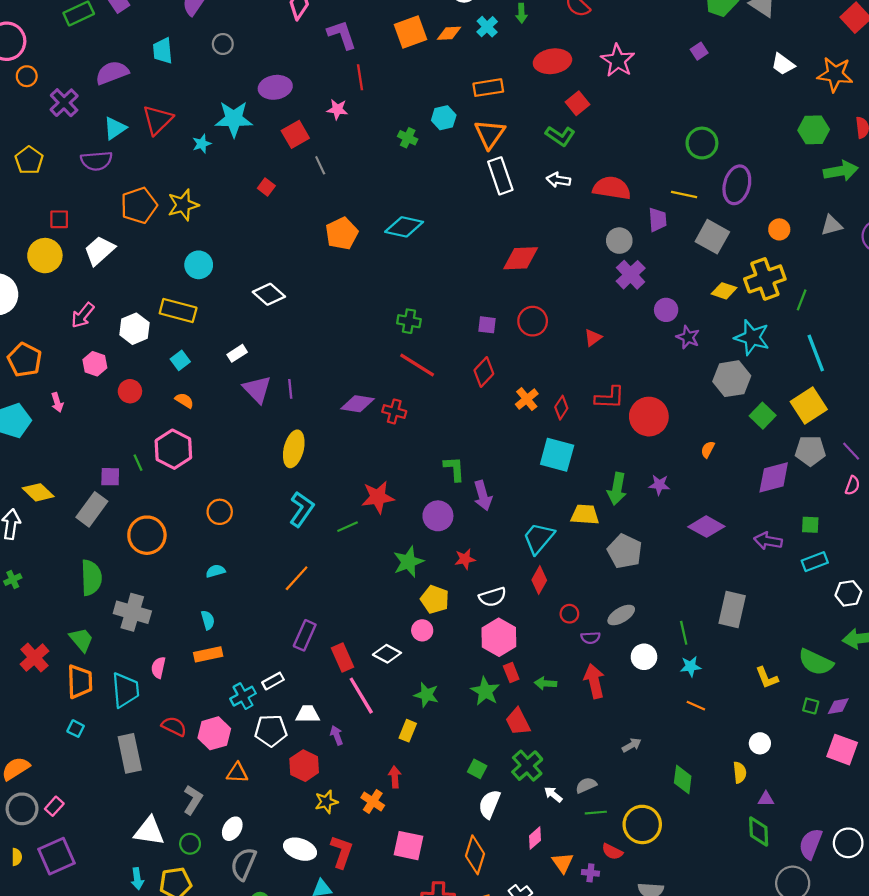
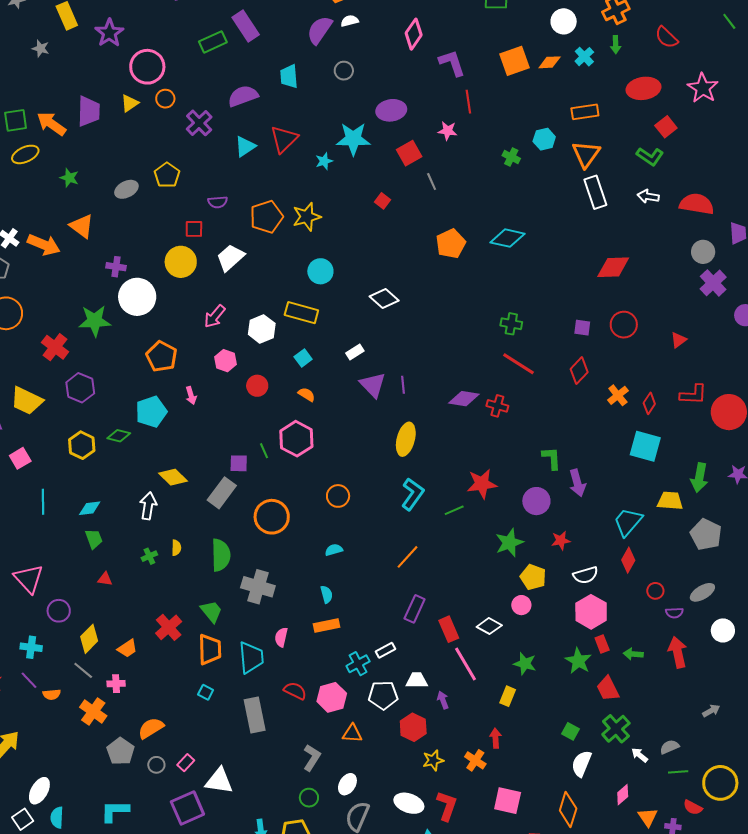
purple semicircle: (96, 161) -> (218, 202), moved, size x0.7
gray circle: (22, 809) -> (156, 765), size x0.6
white triangle: (149, 831) -> (219, 781), moved
yellow semicircle: (17, 857) -> (176, 548), moved

